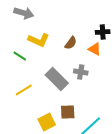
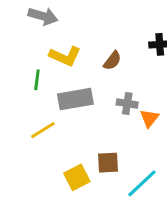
orange triangle: (95, 49) -> (149, 118), moved, turned 40
green line: (20, 56) -> (37, 80), turned 64
gray rectangle: (57, 79) -> (75, 99), moved, turned -55

